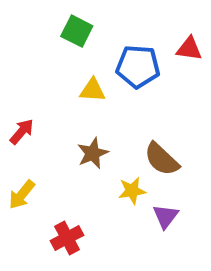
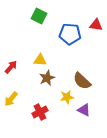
yellow triangle: (93, 90) -> (40, 60), moved
purple triangle: (166, 216) -> (84, 110), turned -40
red cross: (67, 238) -> (40, 112), moved

